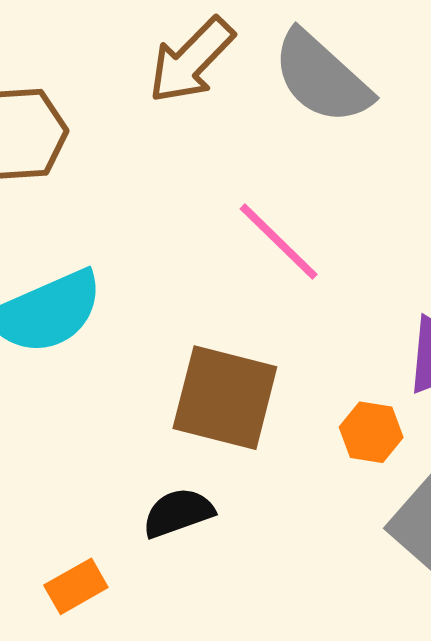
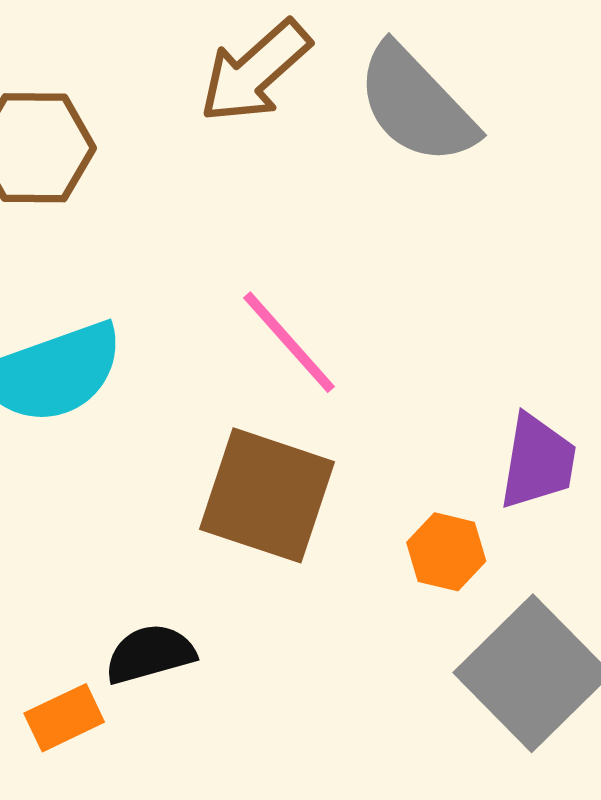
pink line: (279, 242) -> (289, 342), moved
black semicircle: (178, 513) -> (150, 654), moved

